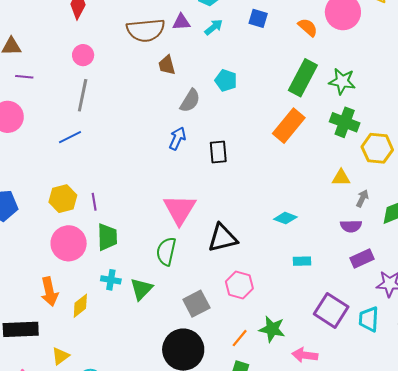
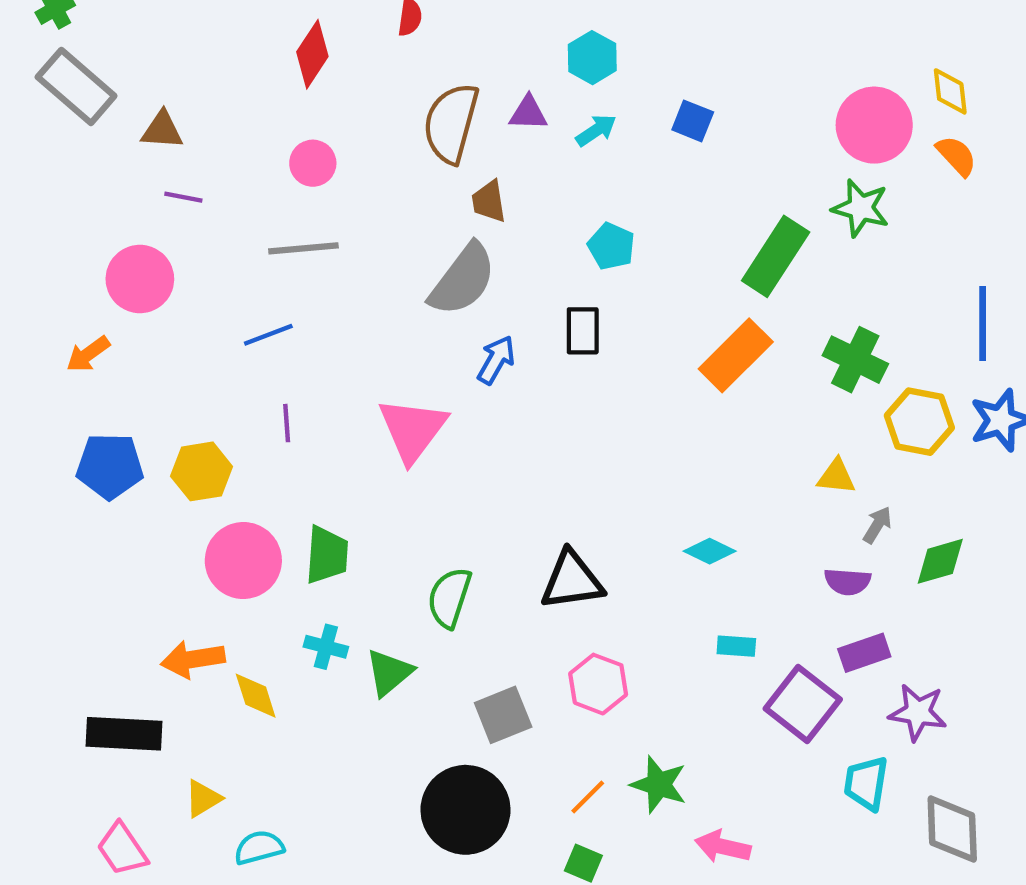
orange semicircle: (308, 27) -> (956, 156), moved
brown semicircle: (146, 30) -> (451, 123), turned 105
green star: (342, 81) -> (861, 208), moved
gray line: (83, 95) -> (303, 248), turned 68
gray semicircle: (190, 101) -> (463, 280), moved, size x1.5
black rectangle: (218, 152) -> (583, 331), moved
yellow hexagon: (63, 199) -> (202, 471), moved
purple line: (94, 202) -> (287, 423), moved
pink triangle: (180, 210) -> (413, 430), moved
orange arrow: (49, 292) -> (193, 659), turned 88
yellow diamond: (80, 306) -> (256, 696), turned -75
purple square: (331, 310) -> (803, 704), moved

